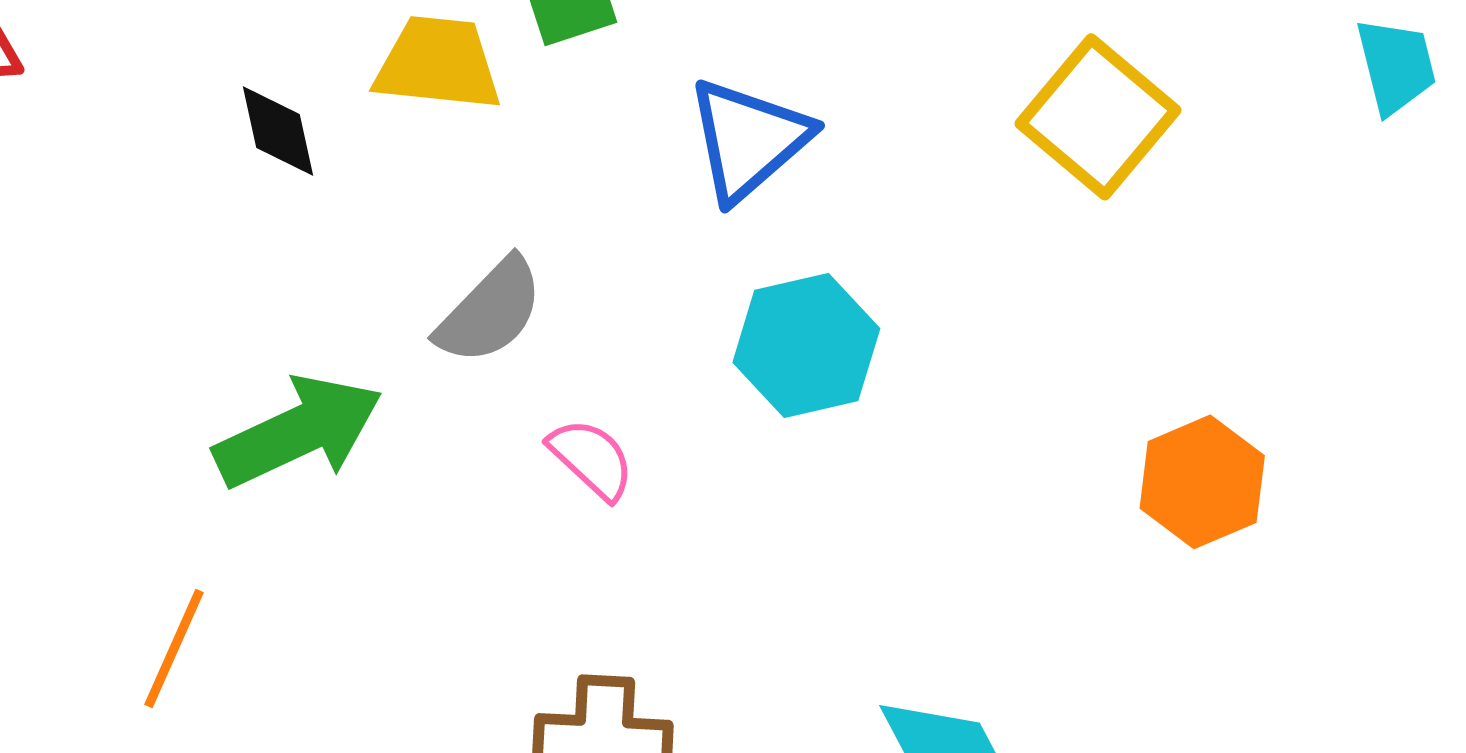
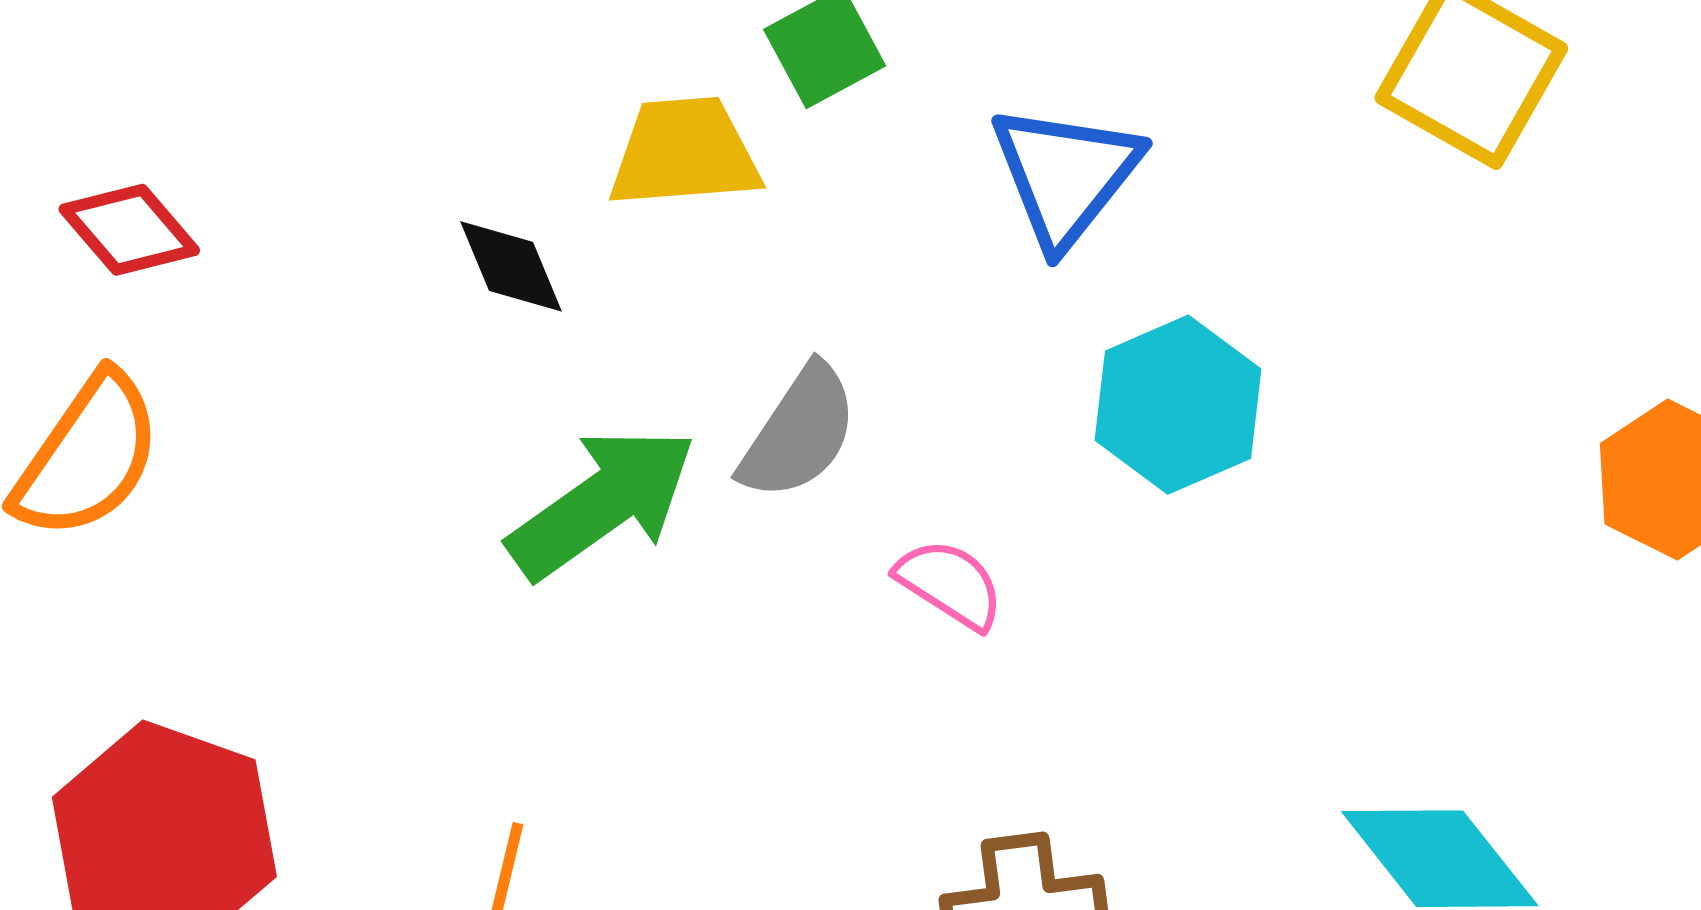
green arrow: (298, 432) -> (602, 503), moved

